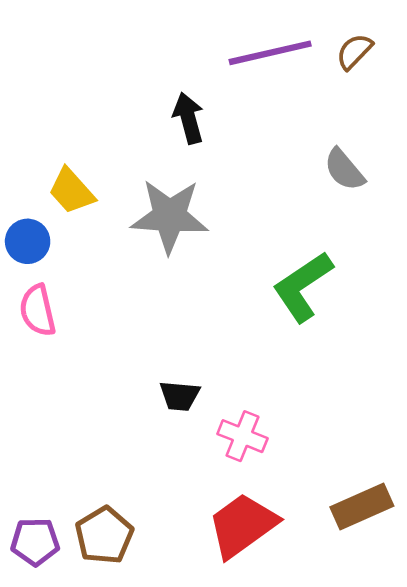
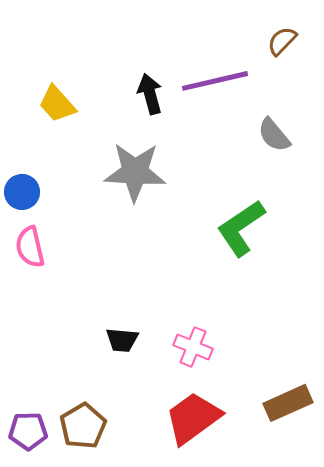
purple line: (270, 53) -> (215, 81), moved
yellow trapezoid: (72, 191) -> (57, 104), moved
black trapezoid: (180, 396) -> (122, 340), moved

